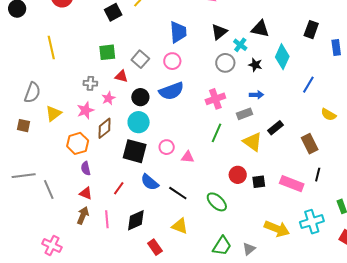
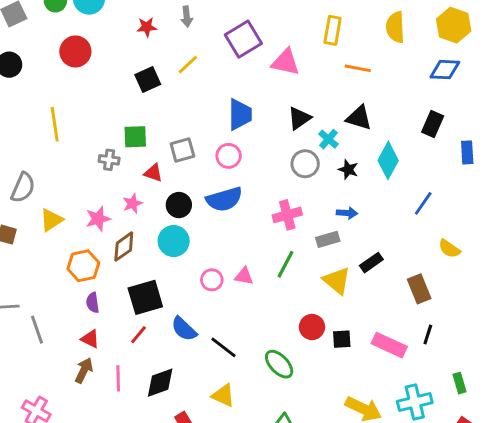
gray square: (140, 59) -> (182, 150), turned 30
gray cross: (90, 83) -> (109, 160), moved
black square: (135, 151) -> (145, 297), moved, turned -35
pink triangle: (188, 157) -> (244, 276), moved

